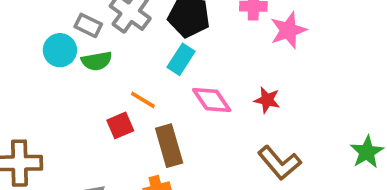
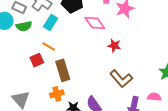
cyan rectangle: (181, 59) -> (51, 23), moved
pink diamond: (212, 100) -> (95, 23), moved

